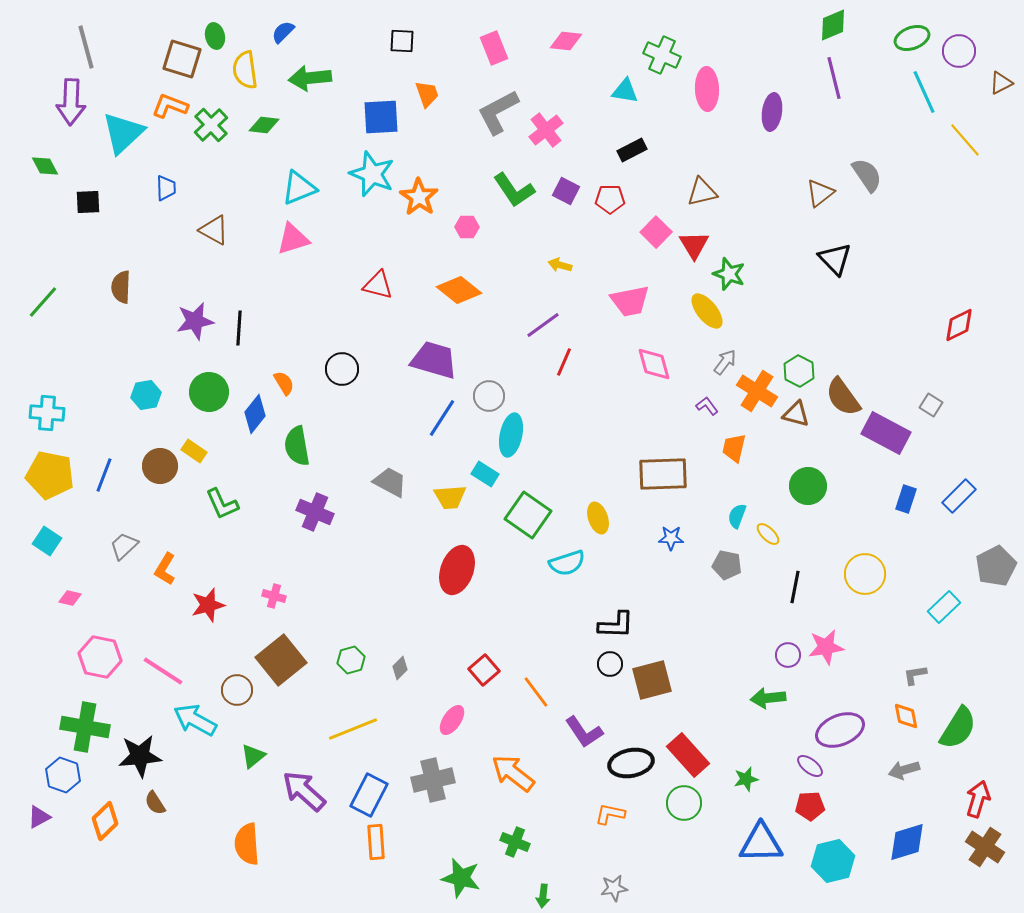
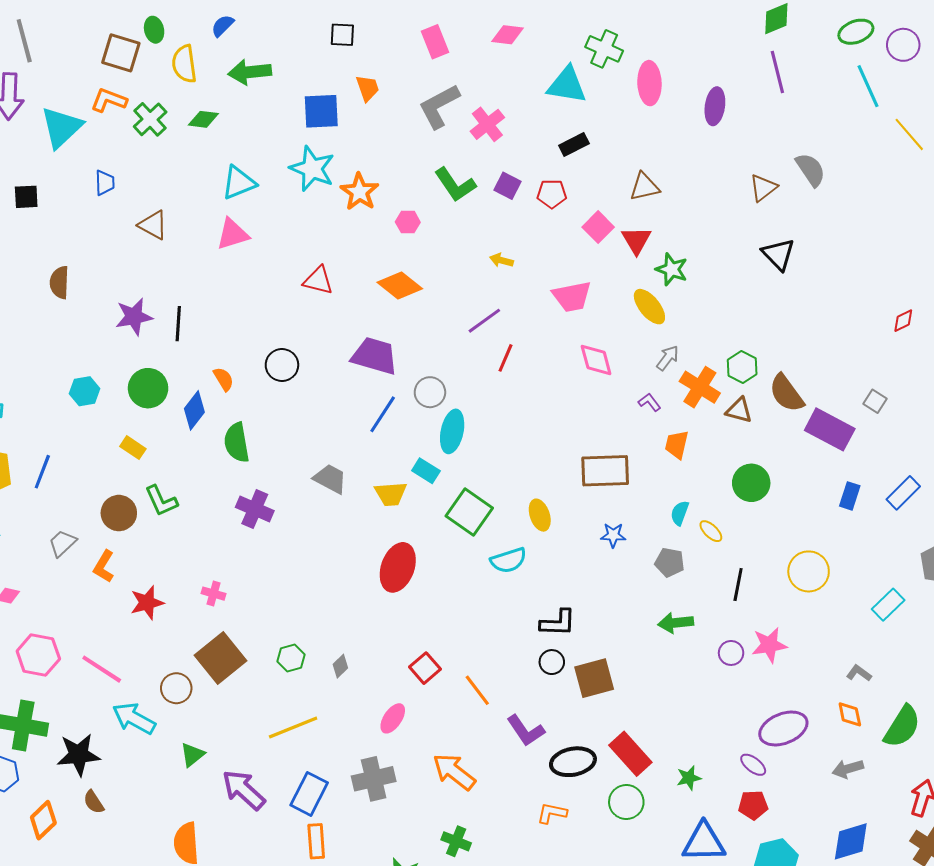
cyan triangle: (625, 91) -> (567, 85), size x1.5
red diamond: (959, 325) -> (903, 321), size x0.7
brown circle: (160, 466) -> (119, 513), moved
gray L-shape: (915, 675) -> (859, 673), turned 45
green arrow: (768, 698) -> (676, 623), moved

